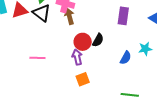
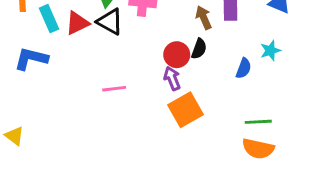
brown arrow: (69, 16) -> (204, 18), moved
orange square: (83, 79) -> (185, 110), size x1.6

